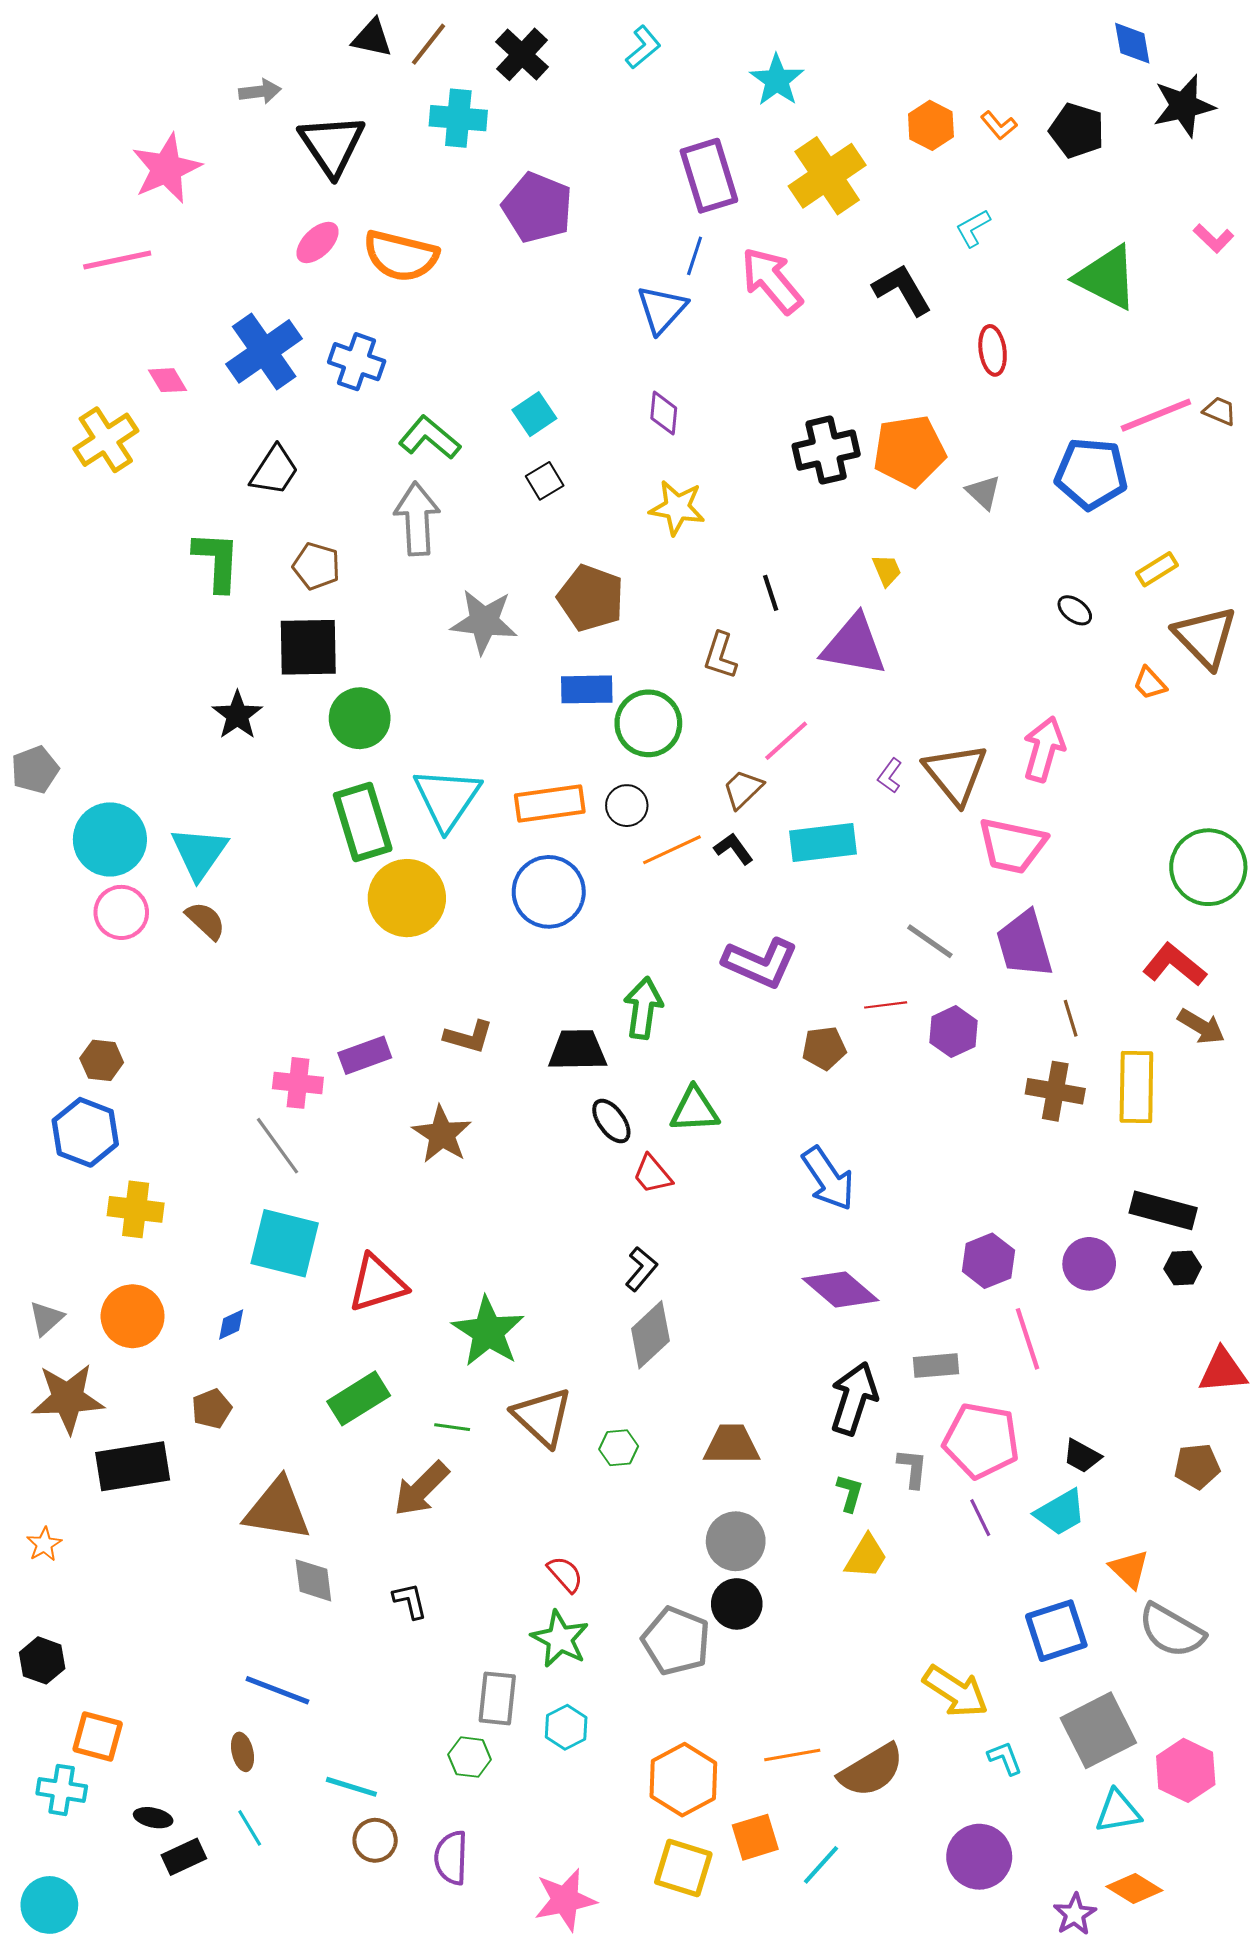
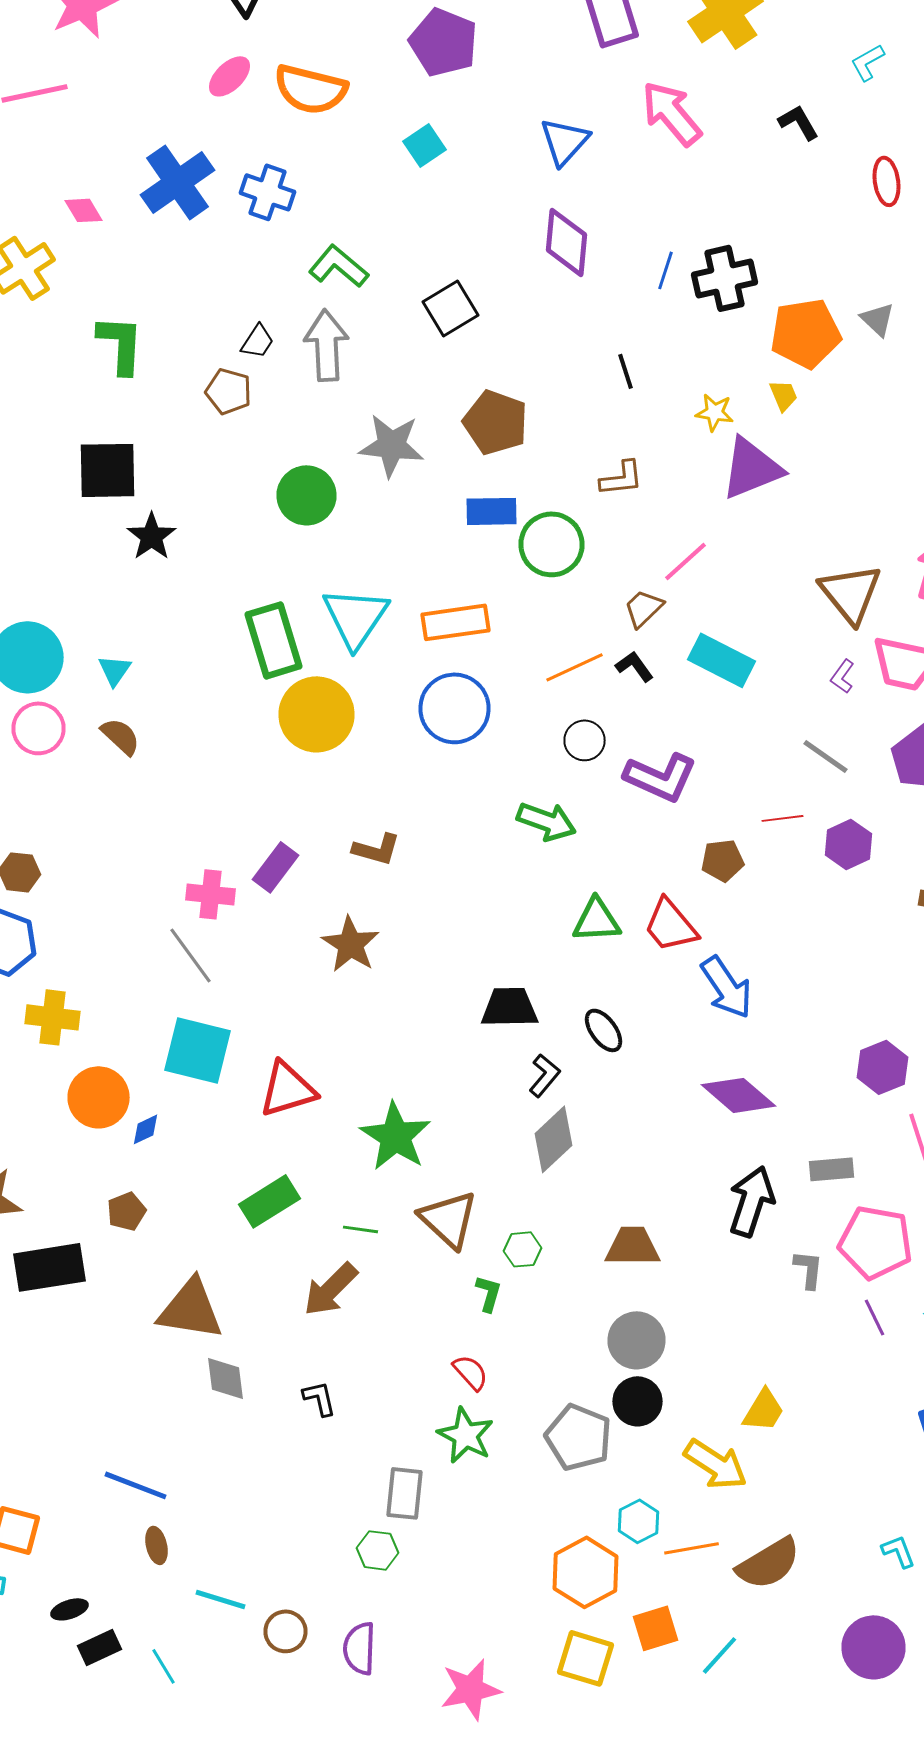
blue line: (695, 256) -> (666, 270), moved
black L-shape: (902, 290) -> (798, 122), size x0.7
purple diamond: (664, 413) -> (566, 242), size x1.6
cyan square: (534, 414) -> (424, 145), moved
orange pentagon: (909, 451) -> (806, 333), moved
black trapezoid: (274, 471) -> (258, 341), moved, size x0.7
black square: (545, 481) -> (450, 308), size x1.5
yellow star: (677, 508) -> (714, 412), moved, size x0.7
green L-shape: (217, 561) -> (120, 344), moved
black line: (771, 593) -> (626, 371), moved
purple triangle: (854, 645) -> (752, 468), turned -32
black square: (308, 647) -> (108, 470), moved
brown L-shape: (720, 656) -> (622, 478), turned -114
green circle: (360, 718) -> (306, 495), moved
purple L-shape: (890, 776) -> (842, 676), moved
black circle: (627, 806) -> (584, 740), moved
cyan rectangle: (823, 843) -> (722, 660), turned 34
cyan triangle: (199, 853) -> (114, 670), size x0.6
green arrow: (643, 1008) -> (546, 821), turned 102
black trapezoid: (577, 1050) -> (510, 1007), moved
purple rectangle: (365, 1055) -> (276, 867), turned -33
black ellipse: (611, 1121) -> (604, 1030), moved
red trapezoid: (652, 1174) -> (670, 925), moved, size x1.4
orange circle: (133, 1316) -> (98, 1097), moved
green L-shape: (850, 1493) -> (488, 1293), moved
yellow trapezoid: (866, 1557) -> (764, 1410), moved
blue line: (277, 1690) -> (136, 1485), moved
yellow arrow: (956, 1691) -> (716, 1464), moved
cyan hexagon: (566, 1727) -> (638, 1521), moved
cyan line: (351, 1787) -> (220, 1599), moved
black ellipse: (153, 1818) -> (70, 1609), turned -30
cyan line: (250, 1828) -> (164, 1666), moved

